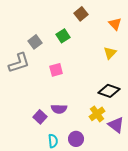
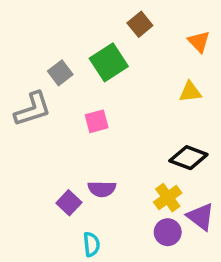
green square: (63, 36) -> (109, 62), size x1.5
yellow triangle: (110, 53) -> (190, 92), turned 40
purple circle: (76, 139) -> (168, 232), moved

